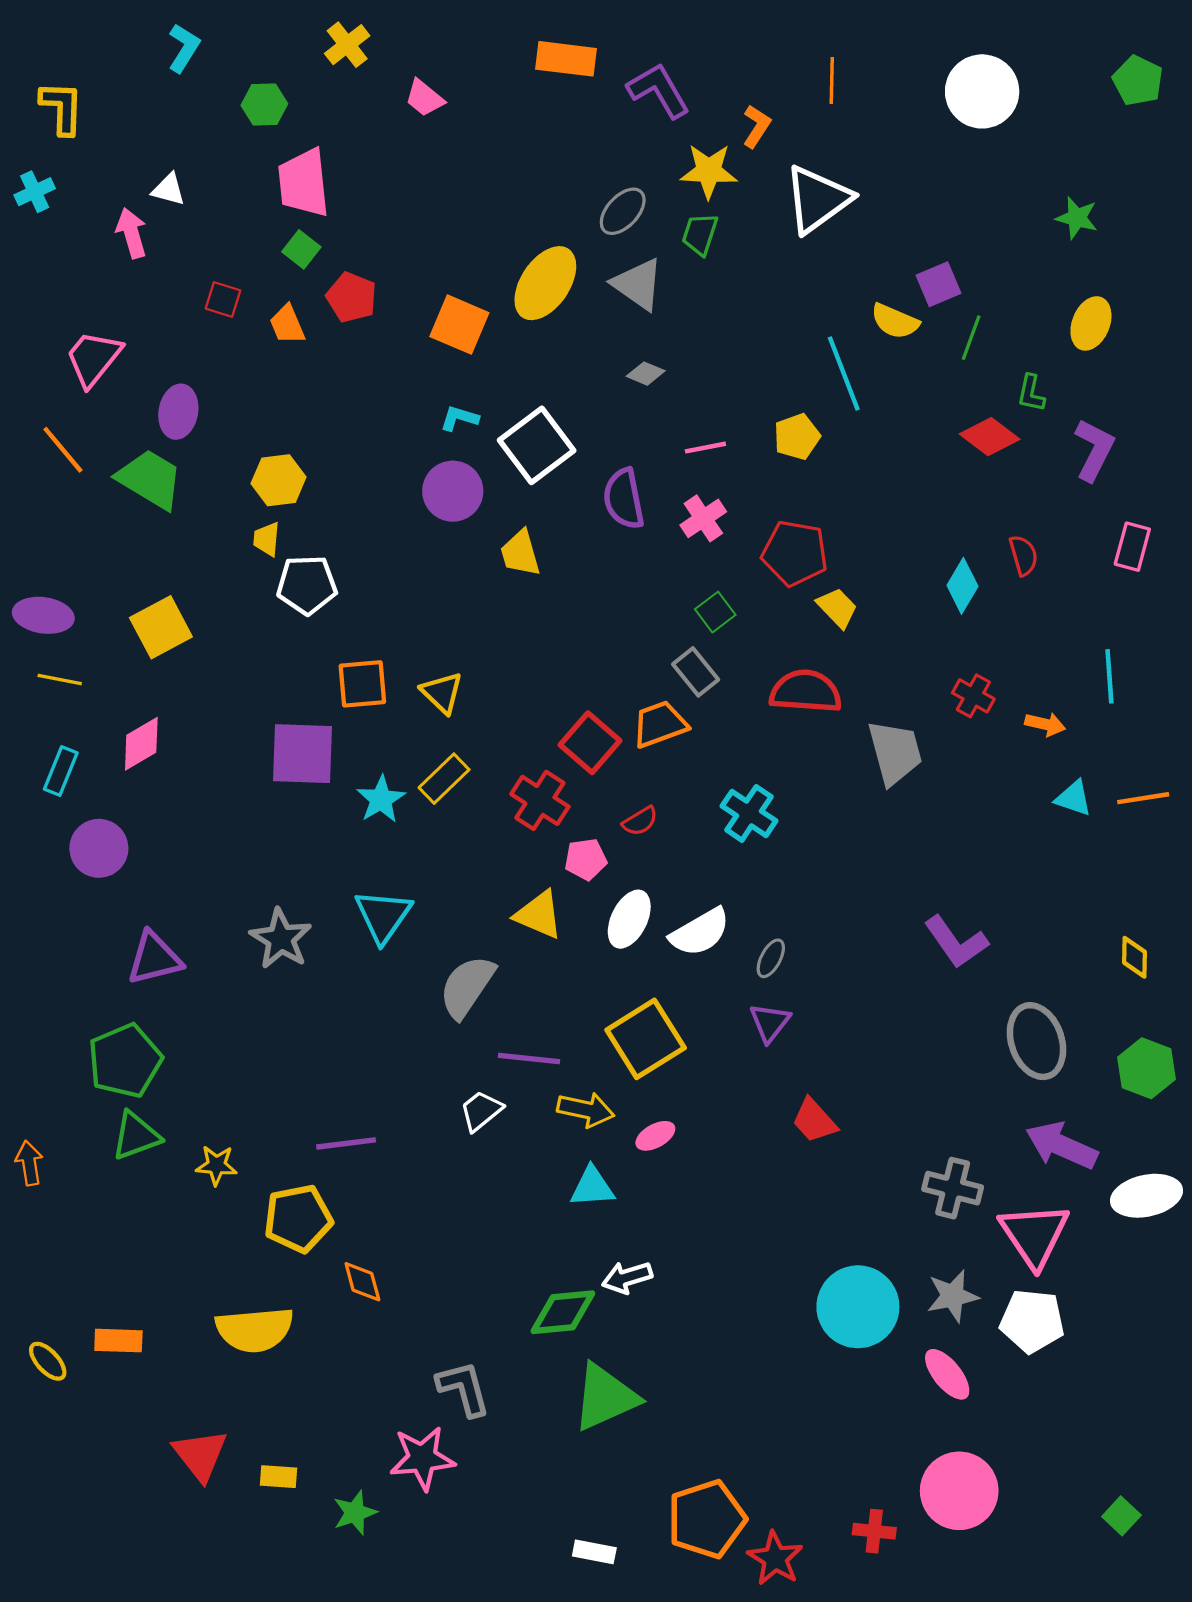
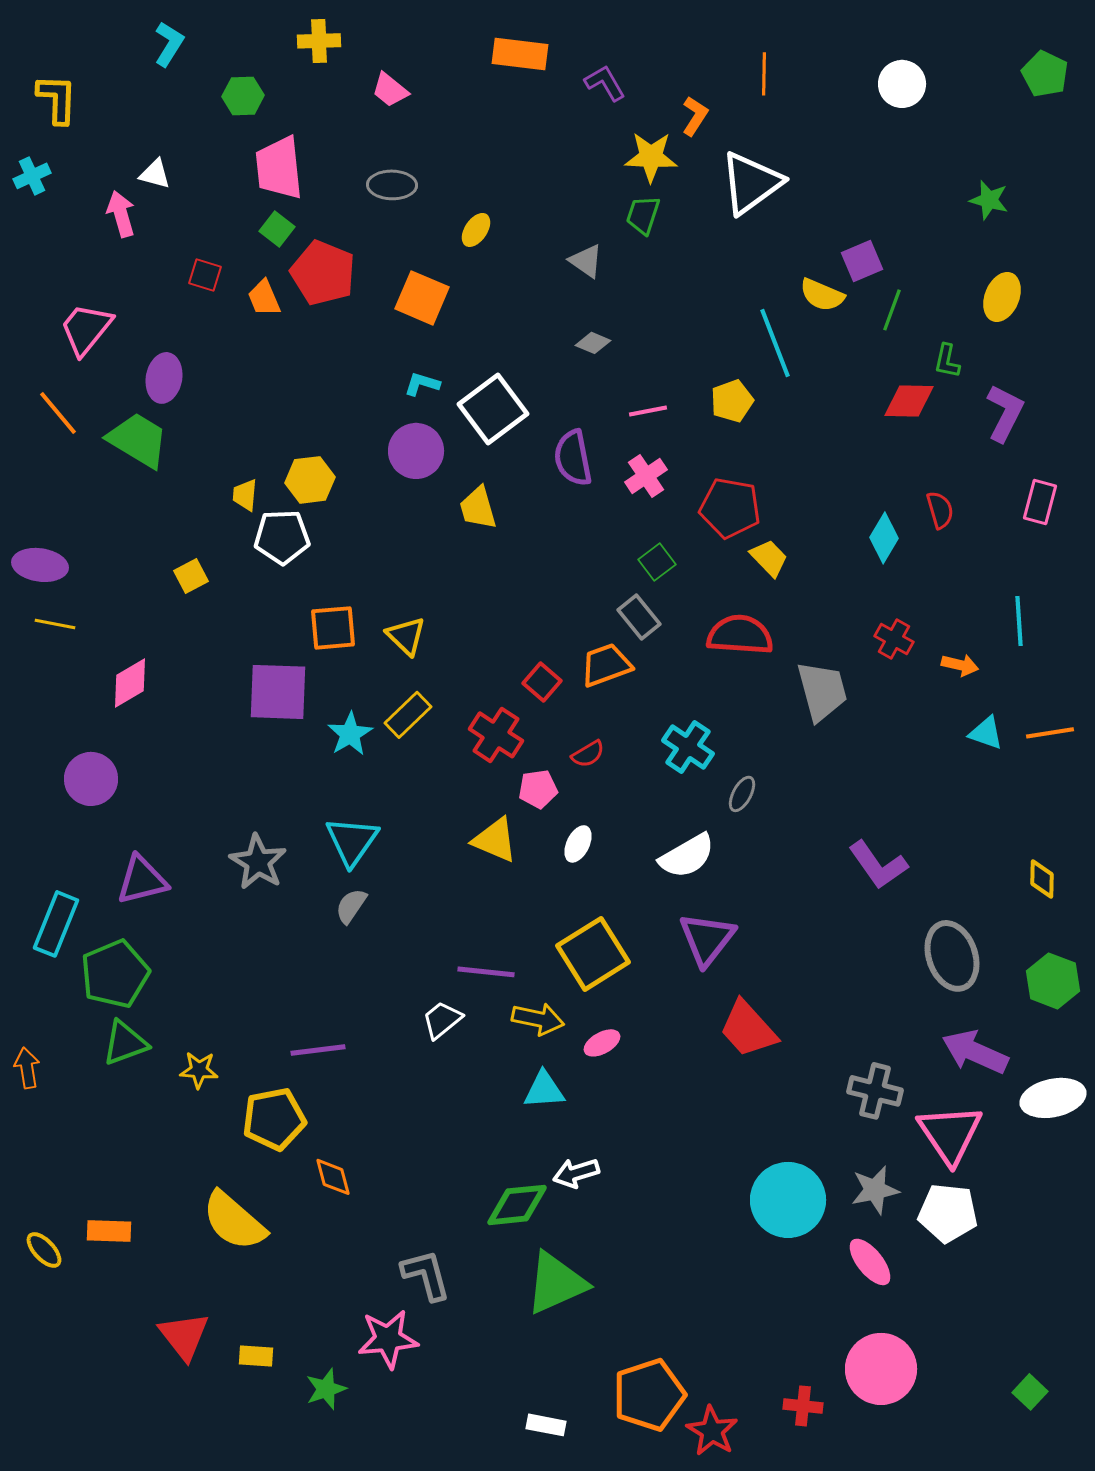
yellow cross: (347, 45) -> (319, 41), turned 36
purple L-shape: (659, 90) -> (605, 83), size x0.7
white circle: (982, 91) -> (902, 84), size x0.7
gray ellipse: (623, 211) -> (392, 185), moved, turned 48
yellow ellipse: (545, 283) -> (476, 230), moved, size x0.5
gray triangle: (638, 284) -> (586, 261), size x0.7
red pentagon: (352, 297) -> (323, 273), size x1.4
red diamond: (990, 437) -> (909, 401), turned -36
yellow hexagon: (279, 480) -> (310, 480), moved
yellow square: (161, 627) -> (191, 576), moved, size x0.6
red square: (590, 743) -> (542, 682), size x0.7
cyan rectangle: (61, 771) -> (56, 924), moved, size x1.4
white ellipse: (629, 919) -> (578, 844), size x0.7
white semicircle: (700, 932) -> (687, 856), moved
gray ellipse: (771, 958) -> (742, 794), moved
gray semicircle: (467, 987) -> (351, 906), moved, size x0.6
purple triangle: (770, 1023) -> (707, 939), size x1.5
red trapezoid: (814, 1121) -> (748, 1029), size x1.4
yellow semicircle: (255, 1330) -> (234, 1221), turned 46

